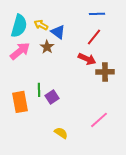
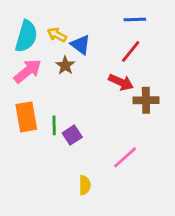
orange rectangle: (20, 102) -> (26, 117), moved
pink line: (99, 120) -> (125, 157), moved
yellow semicircle: (61, 133) -> (85, 185), turned 56

